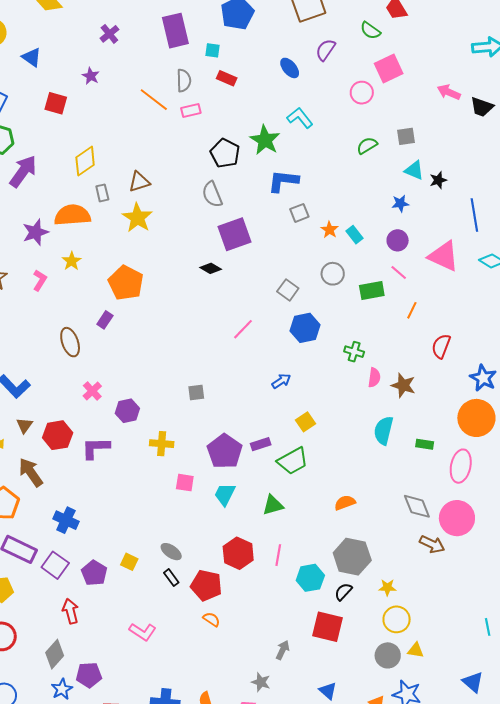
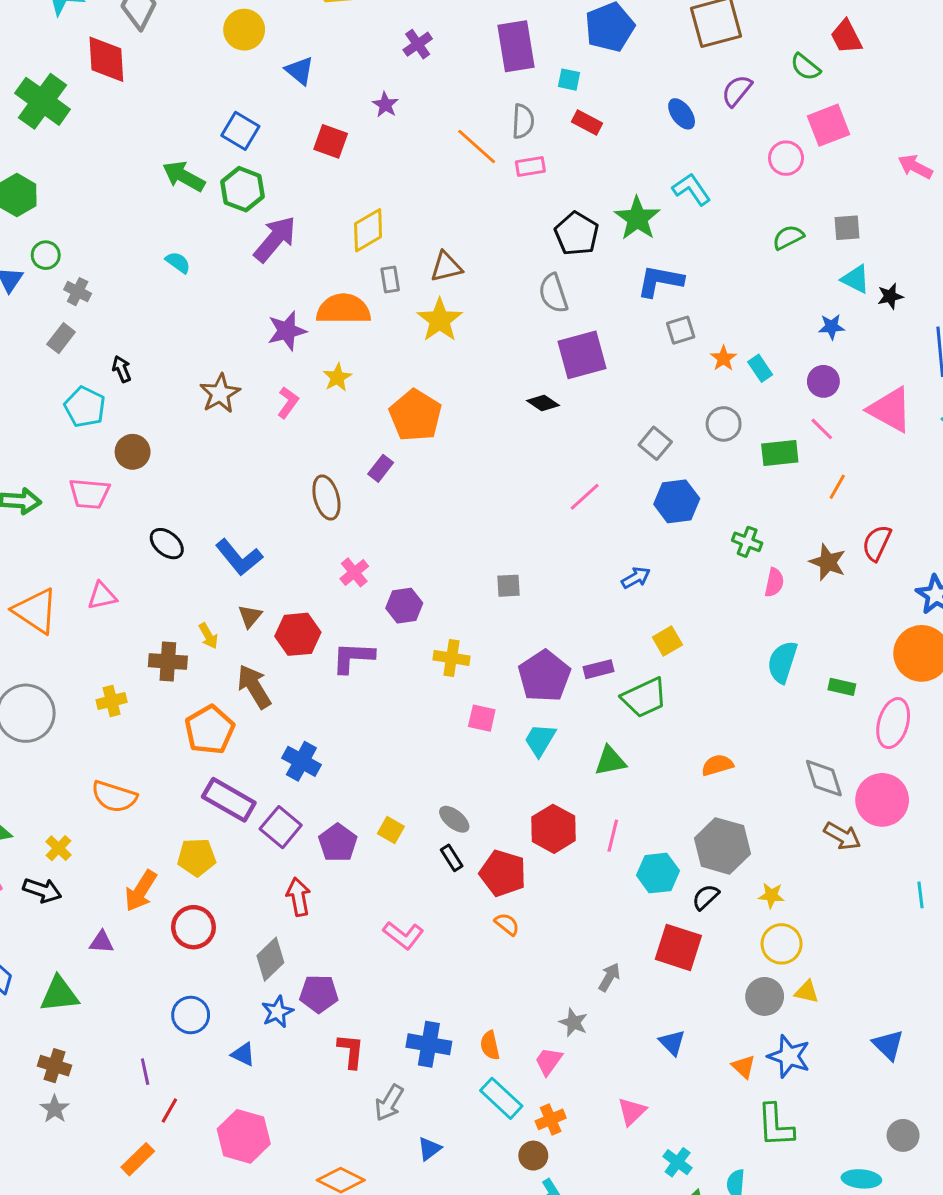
brown star: (403, 385) -> (828, 562), moved
cyan line: (488, 627) -> (921, 895), moved

